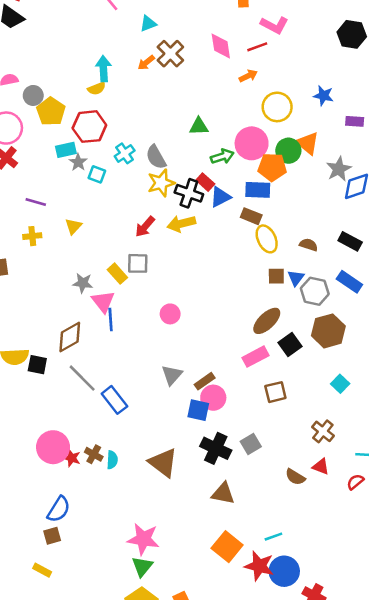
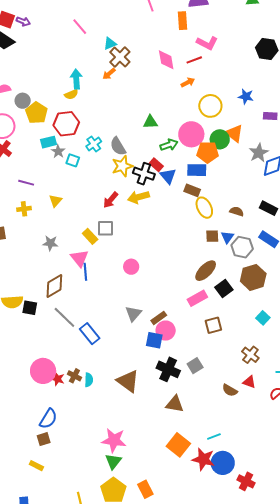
brown cross: (170, 54) -> (120, 57), moved
blue triangle: (220, 197) -> (168, 176), turned -42
gray star: (83, 283) -> (50, 243), moved

